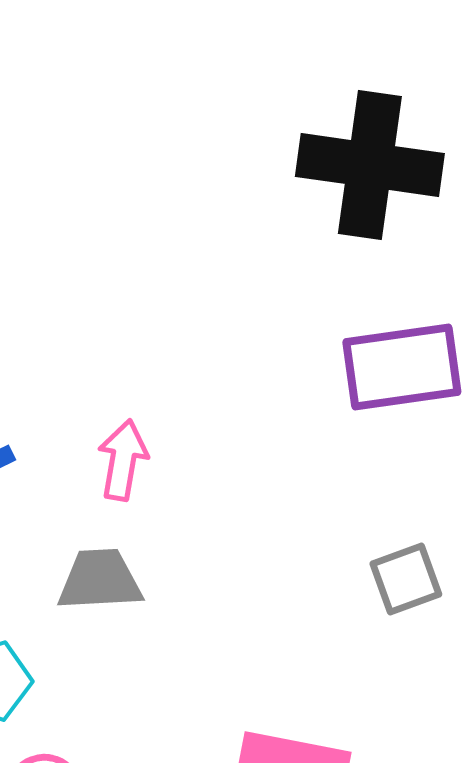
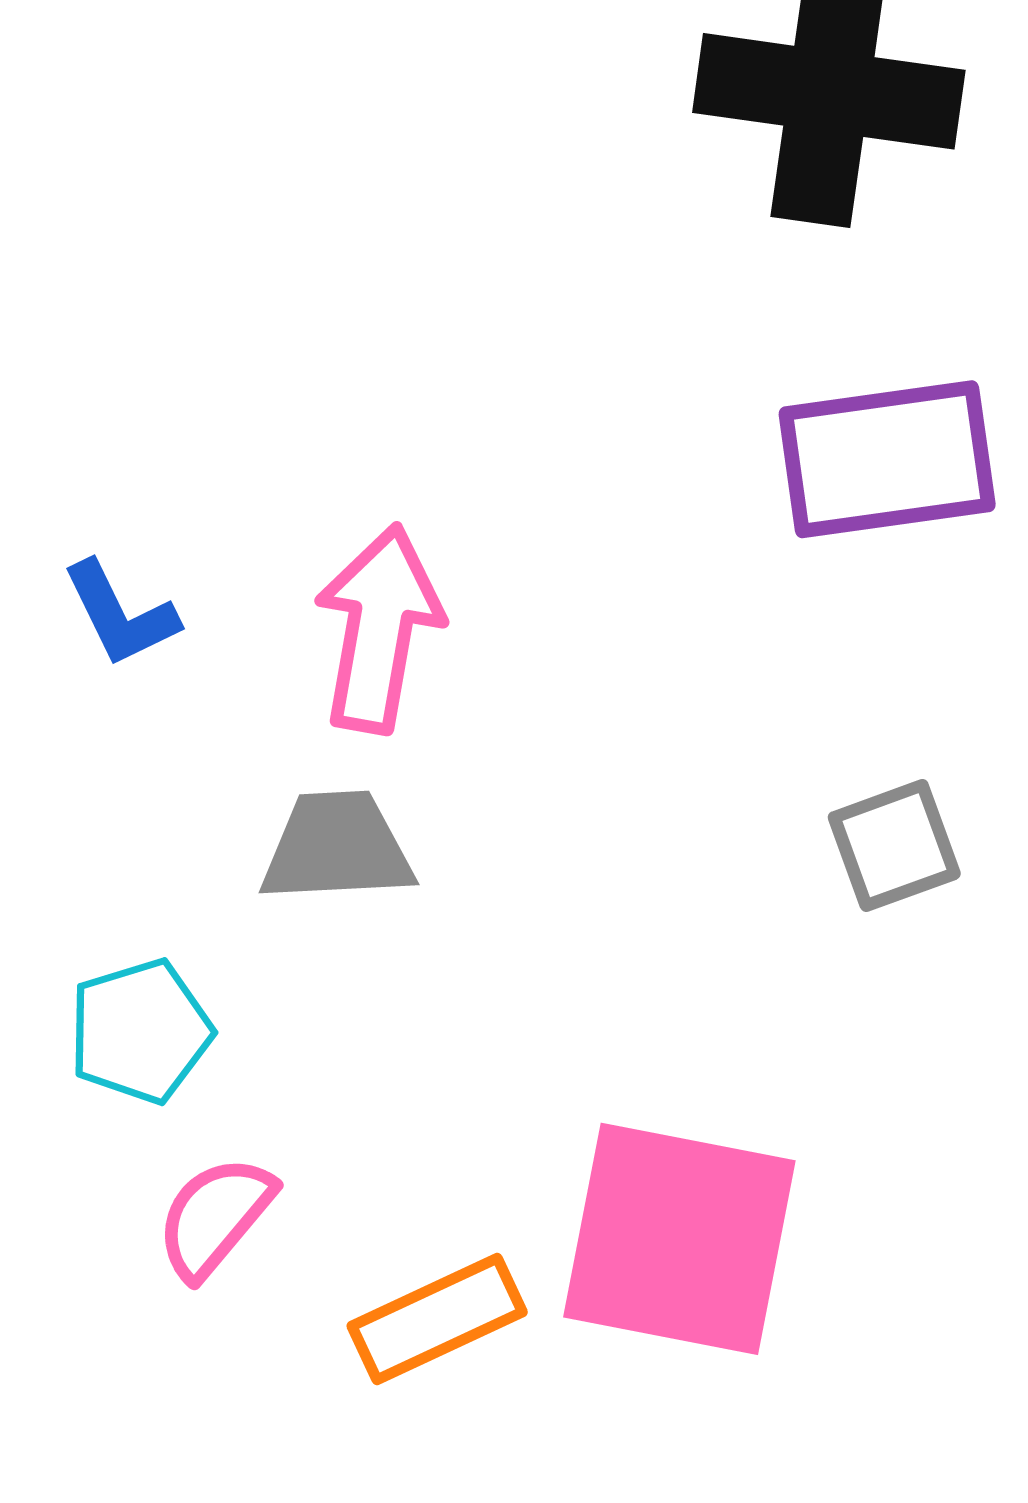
pink arrow: (123, 460) -> (379, 629), size x1.4

